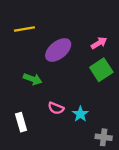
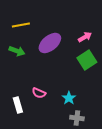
green arrow: (33, 79) -> (17, 51), moved
pink semicircle: (56, 108) -> (39, 93), moved
gray cross: (104, 137) -> (77, 118), moved

